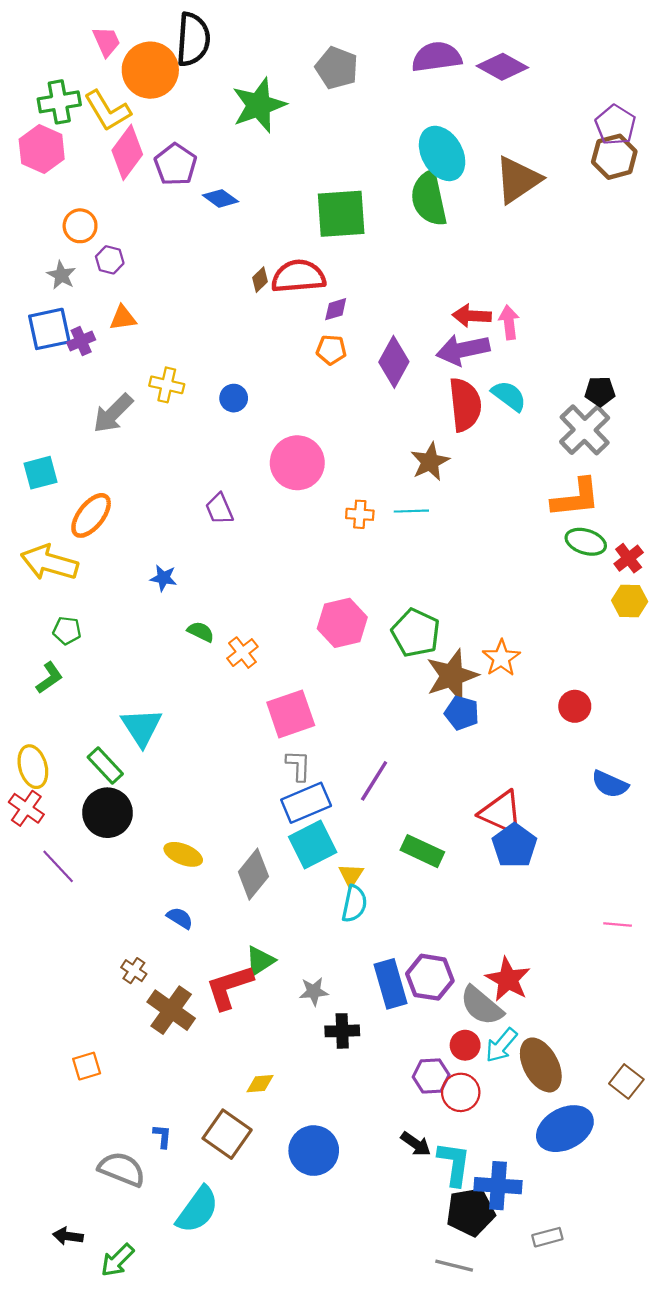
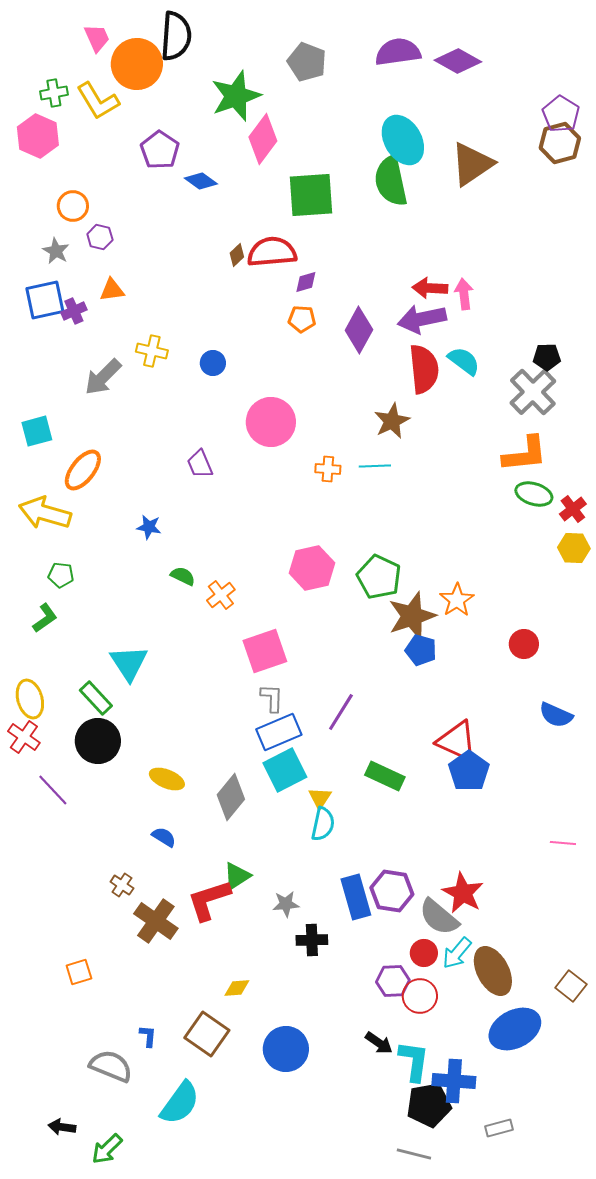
green cross: (59, 102) -> (54, 93), size x0.7
pink diamond: (127, 152) -> (263, 139), moved

